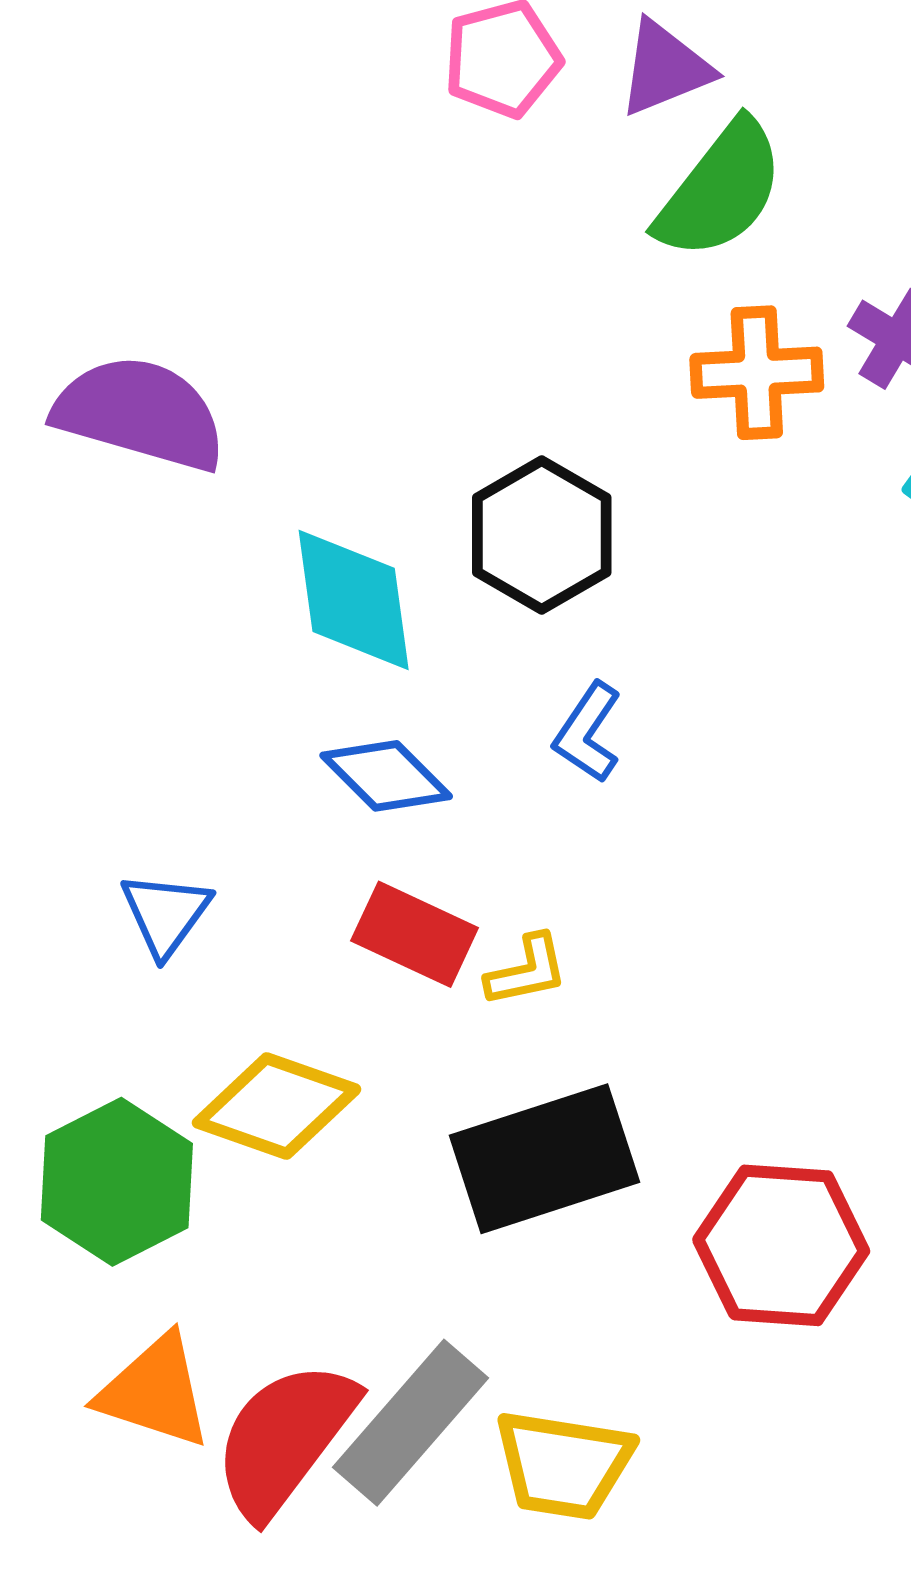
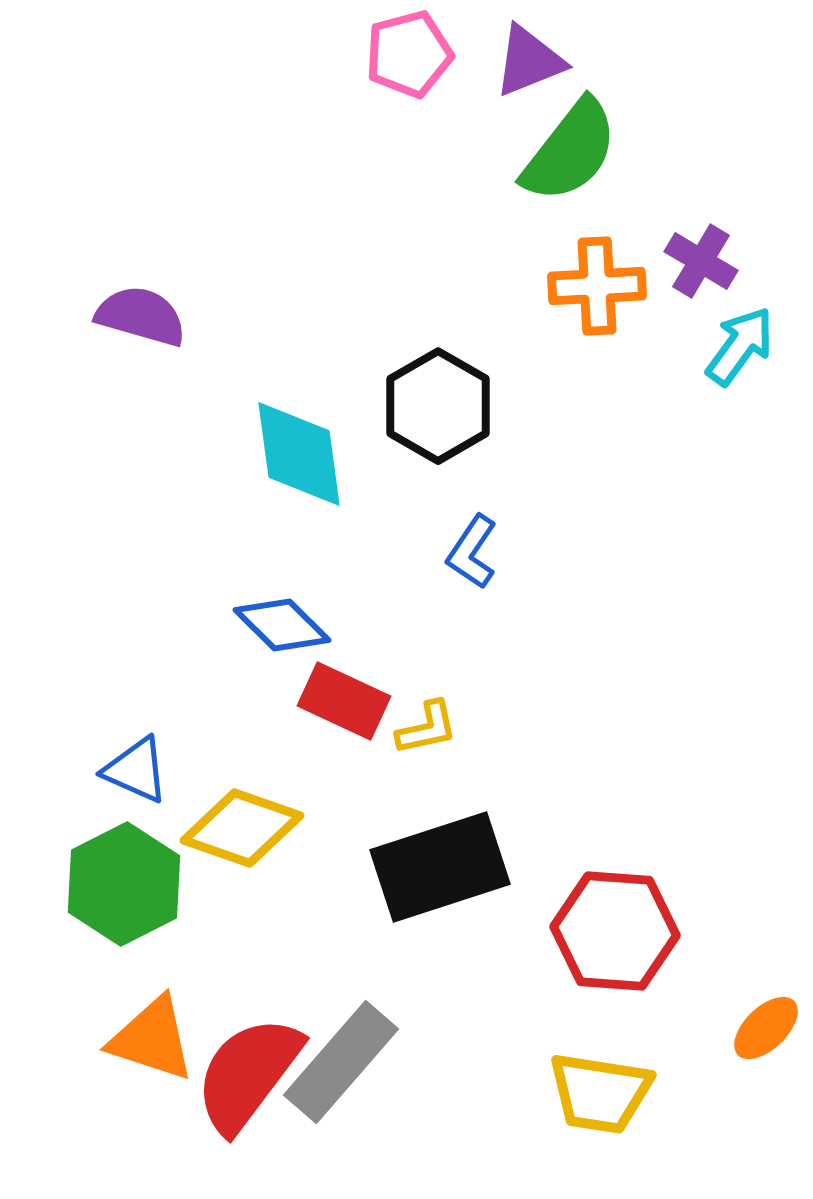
purple semicircle: (140, 413) -> (141, 316), size x0.7
blue diamond: (386, 776) -> (282, 625), moved
blue triangle: (166, 914) -> (136, 770), moved, turned -42
yellow trapezoid: (563, 1465) -> (600, 1093), moved

